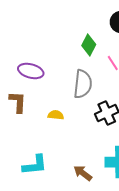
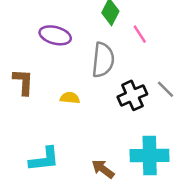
purple ellipse: (31, 71) -> (55, 35), moved

